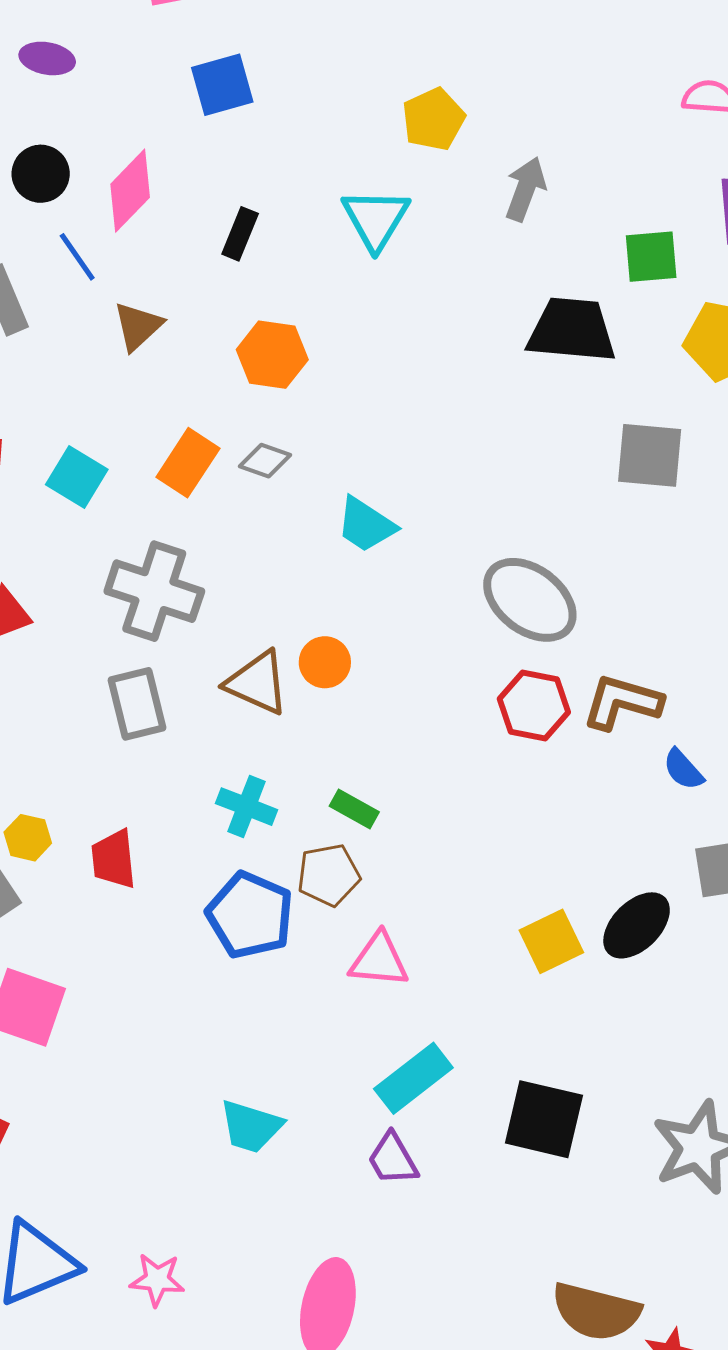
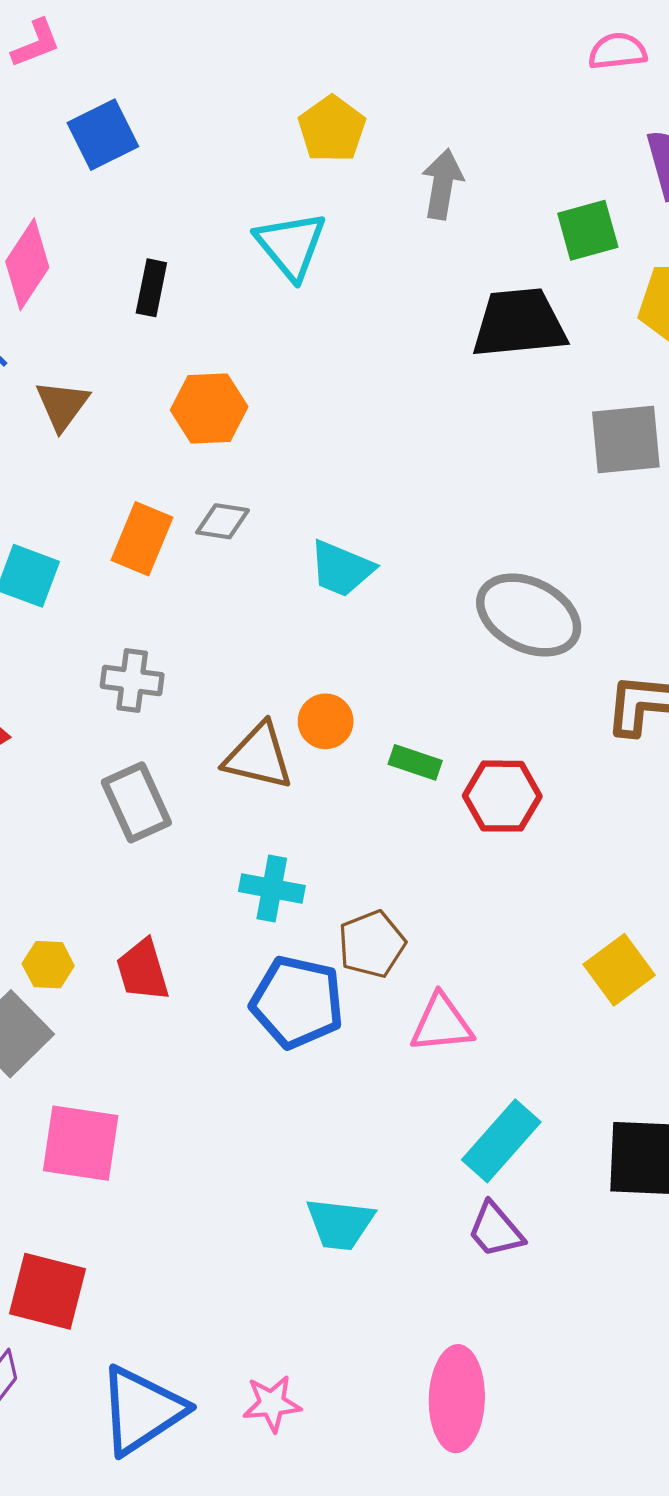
gray cross: (154, 591) -> (132, 681), size x0.6
red hexagon: (534, 706) -> (502, 796), moved
green rectangle: (354, 809) -> (415, 762), moved

